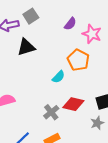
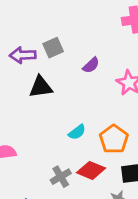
purple semicircle: (70, 24) -> (91, 65), moved
orange pentagon: (78, 60) -> (114, 139), moved

